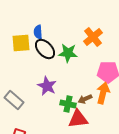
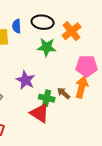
black ellipse: (45, 49) -> (43, 22), moved, turned -40
brown arrow: (85, 99) -> (64, 93), turned 64
red triangle: (78, 119) -> (40, 113), moved, turned 40

